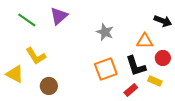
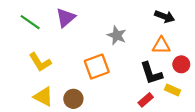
black arrow: (163, 21) -> (165, 17), moved
orange square: (106, 69) -> (97, 67), moved
yellow triangle: (15, 74) -> (43, 97), moved
brown circle: (49, 86) -> (73, 99), moved

